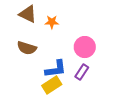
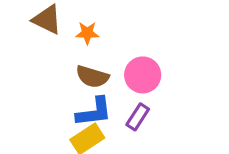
brown semicircle: (27, 48) -> (92, 77), moved

